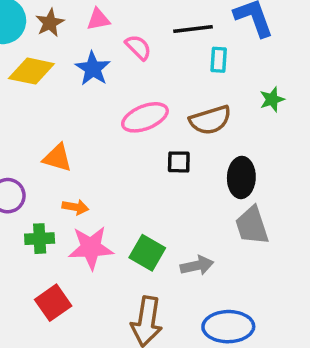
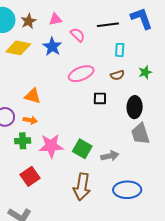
cyan rectangle: (219, 60) -> (120, 50), moved
green star: (272, 99) -> (145, 72), moved
brown semicircle: (210, 120) -> (117, 75), size x0.6
orange arrow: (75, 207) -> (30, 120), moved

